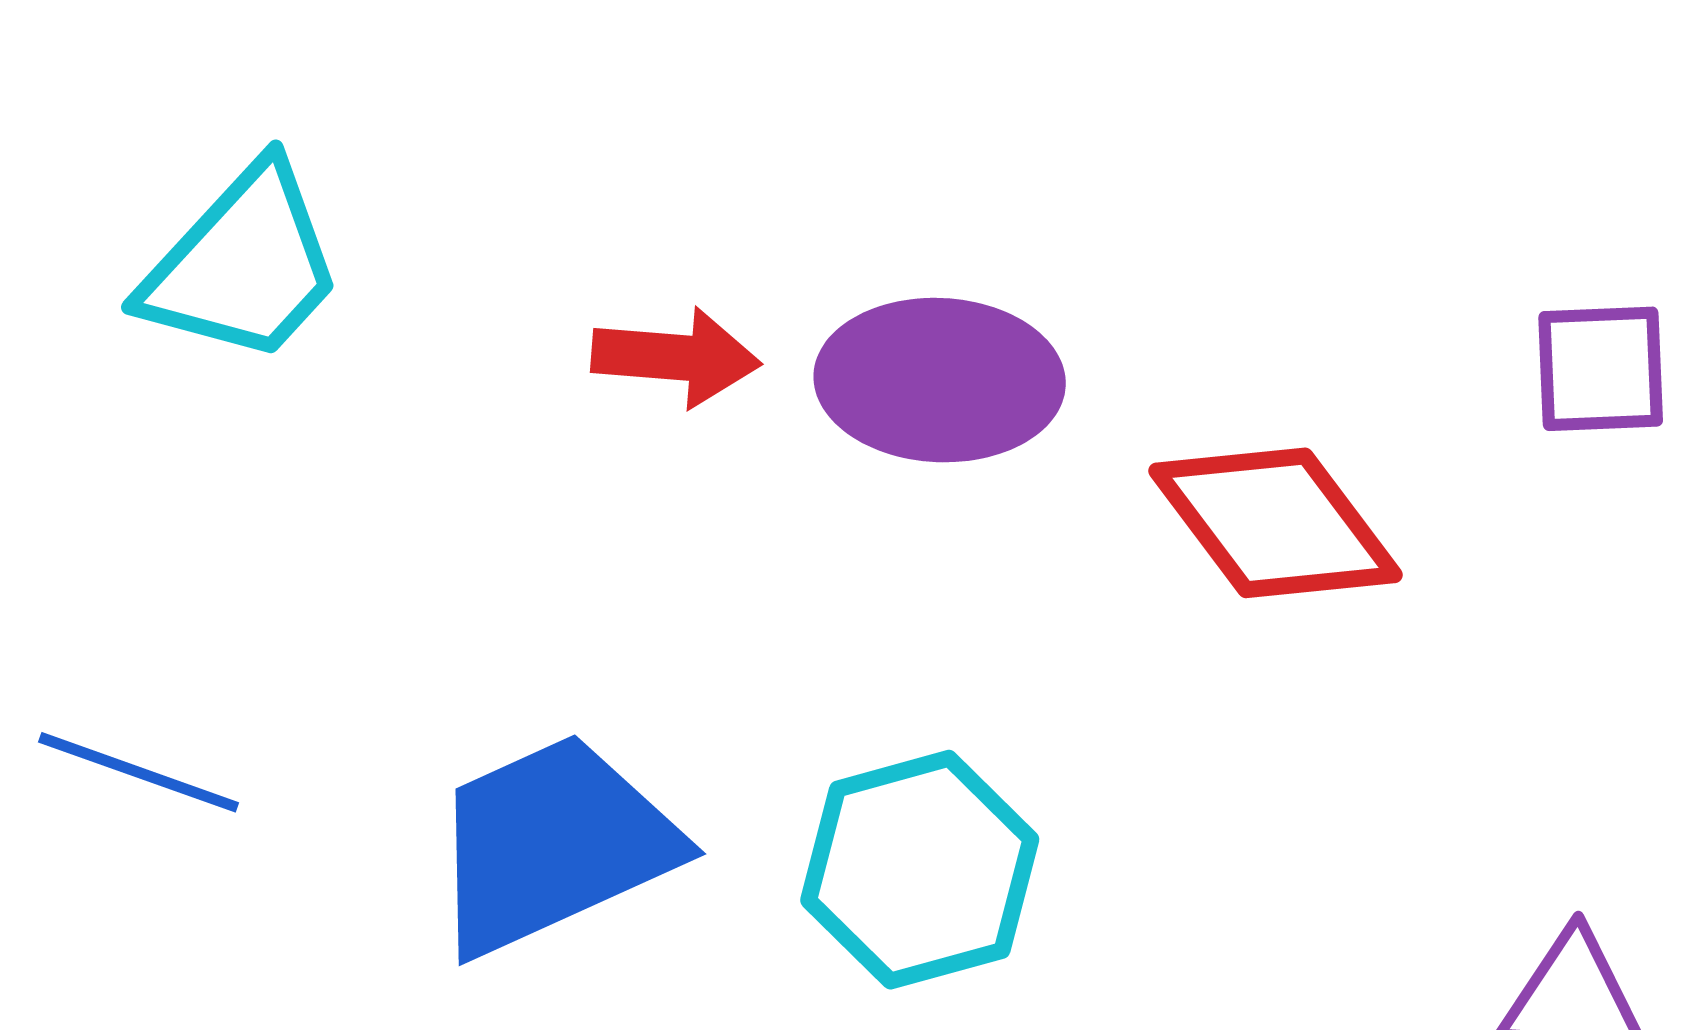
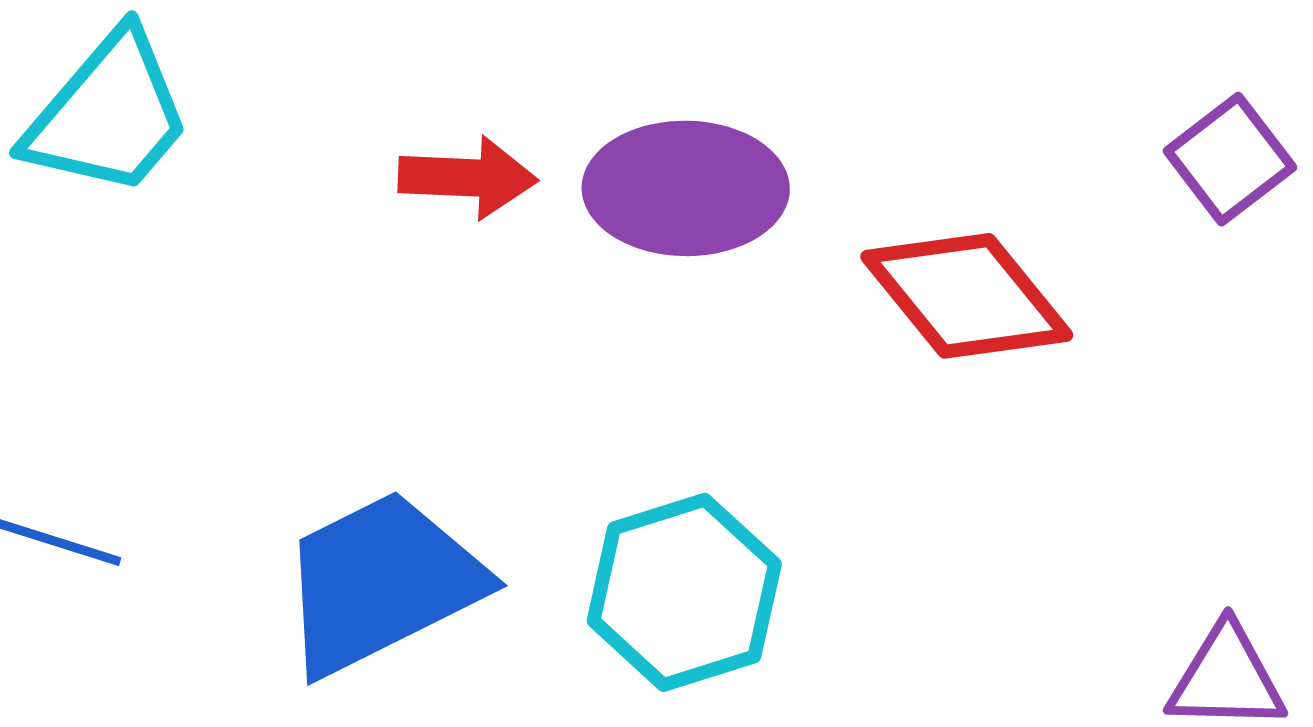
purple square: (1601, 369) -> (1230, 159), turned -33

